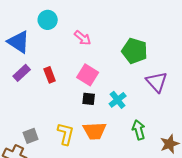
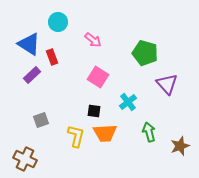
red rectangle: (50, 75) -> (52, 57), moved
black square: (89, 99) -> (94, 111), moved
gray square: (31, 136) -> (41, 120), moved

